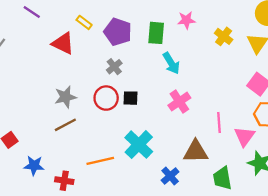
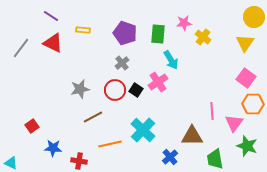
yellow rectangle: (84, 22) -> (83, 30), moved, turned -32
yellow cross: (224, 36) -> (203, 37), moved
red triangle: (63, 43) -> (53, 43), moved
black square: (131, 98) -> (136, 90), turned 32
pink cross: (179, 102) -> (158, 82), moved
brown line: (65, 125) -> (93, 117), moved

